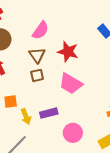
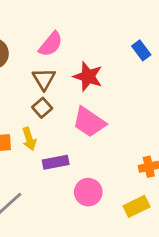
brown square: (37, 75) -> (42, 108), turned -32
yellow arrow: (26, 116) -> (29, 139), moved

